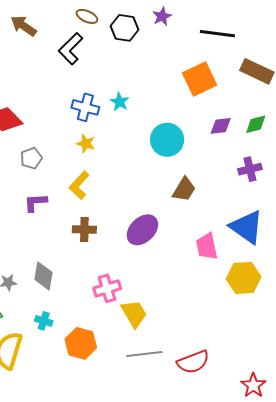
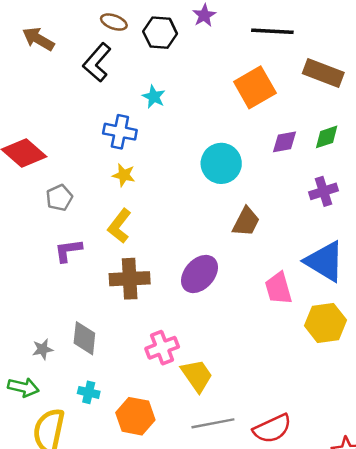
cyan star: (120, 102) -> (154, 97), moved
brown cross: (84, 229) -> (130, 279), size x1.4

